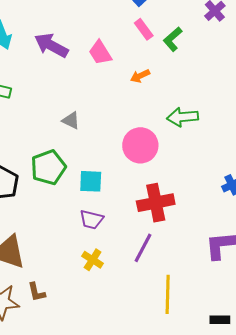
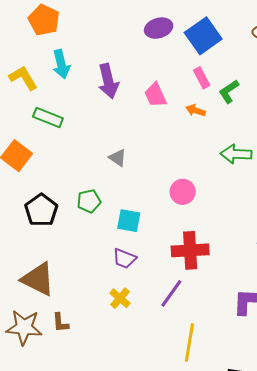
purple arrow: (51, 45) -> (108, 81), turned -140
orange arrow: (140, 76) -> (196, 110), moved, turned 36
green arrow: (183, 117) -> (236, 154), moved
pink circle: (140, 145) -> (183, 192), size x0.7
green pentagon: (48, 167) -> (89, 201), size x0.7

